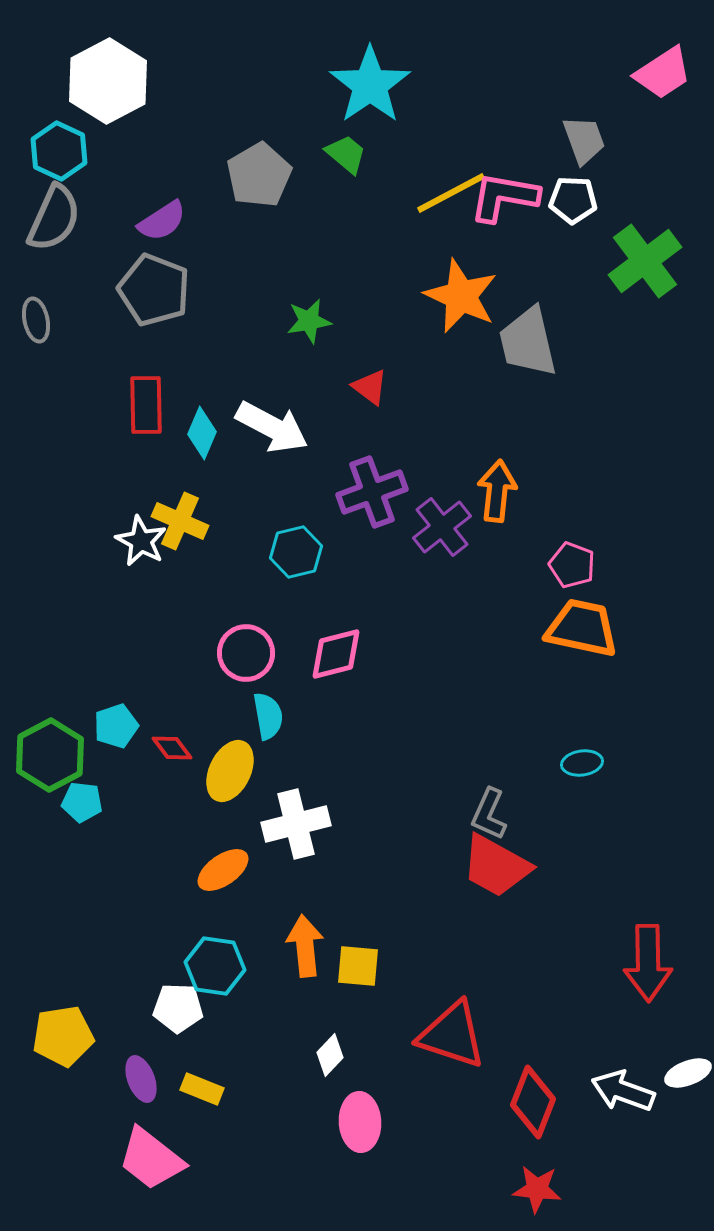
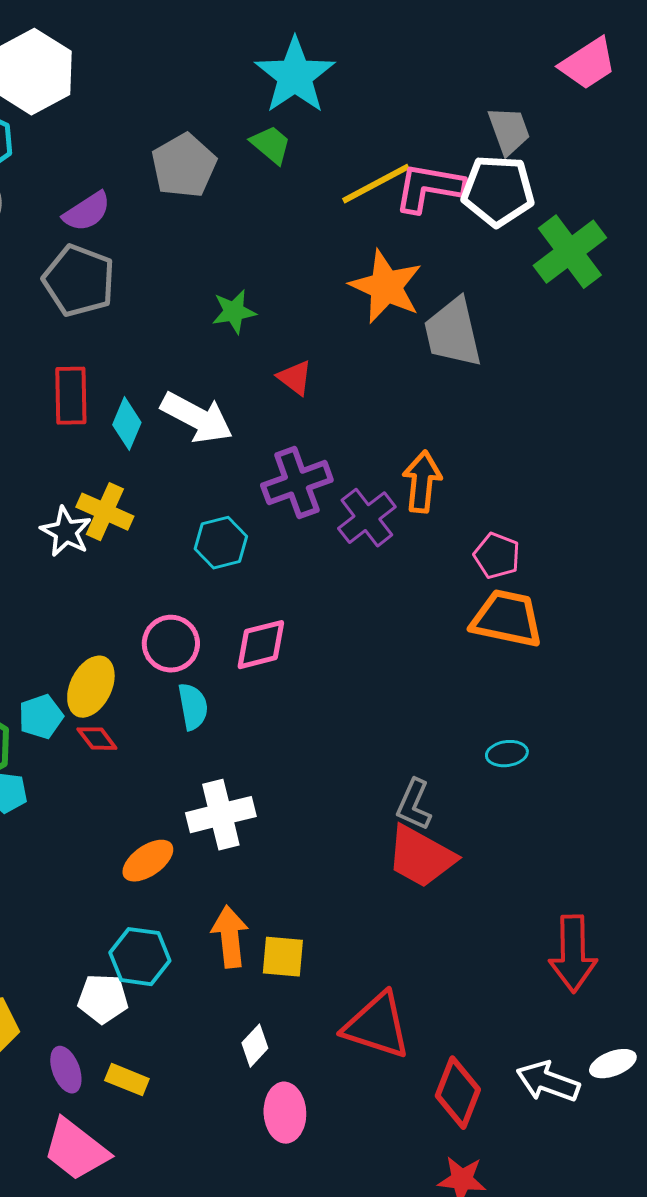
white pentagon: (573, 200) -> (498, 191), size x1.5
yellow ellipse: (230, 771) -> (91, 687), moved

